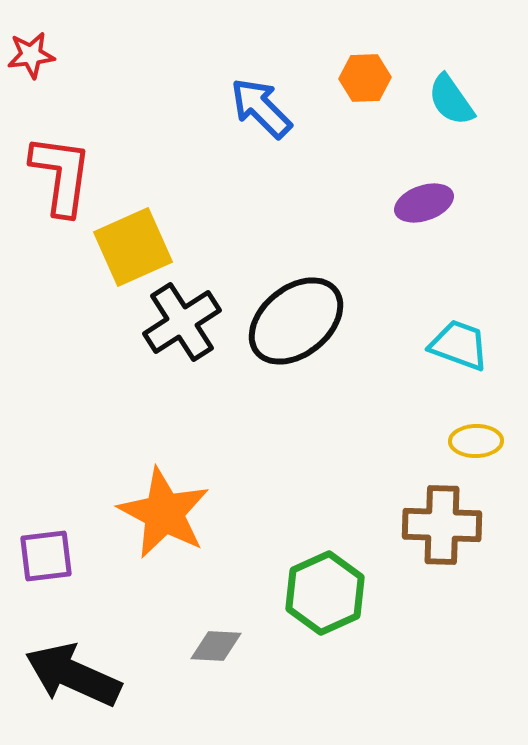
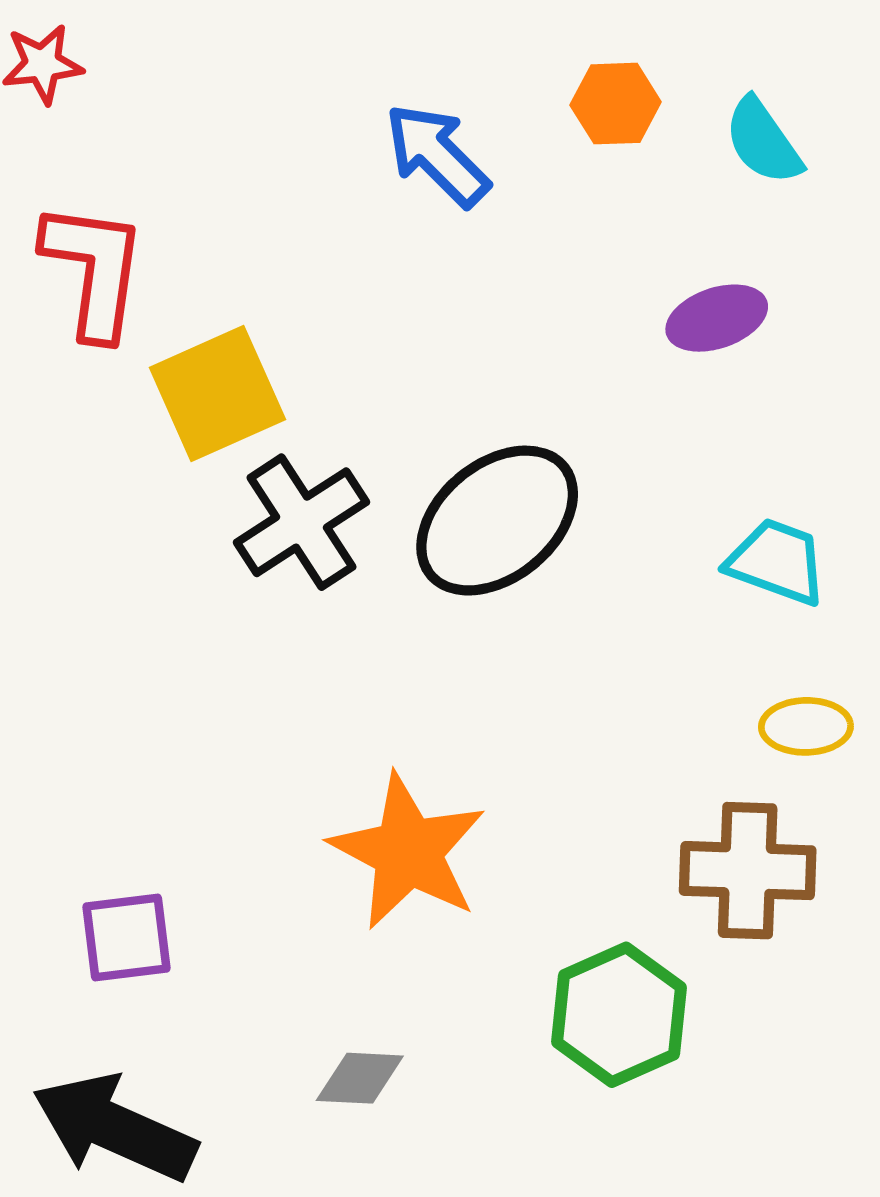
orange star: (164, 513) -> (408, 852), moved
purple square: (46, 556) -> (126, 937), moved
green hexagon: (325, 593) -> (619, 1015), moved

